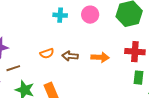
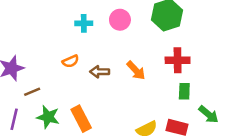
orange semicircle: (47, 53) -> (70, 61), moved
orange arrow: (100, 57) -> (136, 70), turned 48

